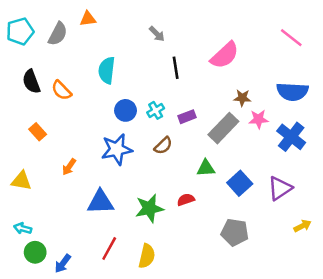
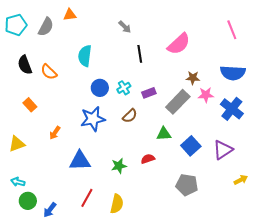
pink line: (291, 38) -> (232, 30), turned 30
yellow triangle: (21, 181) -> (17, 144), turned -30
green star: (149, 208) -> (119, 166), size x0.7

